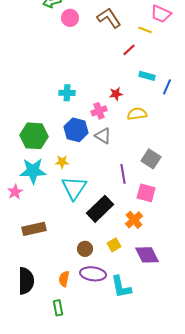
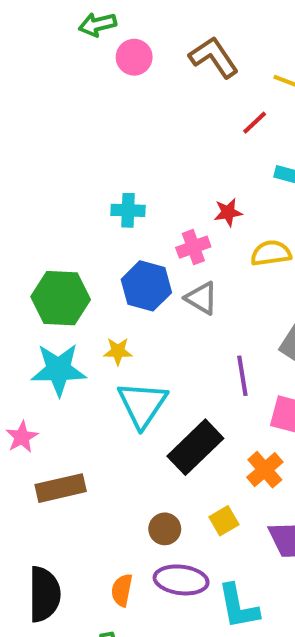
pink star: (15, 192) -> (22, 437), moved

